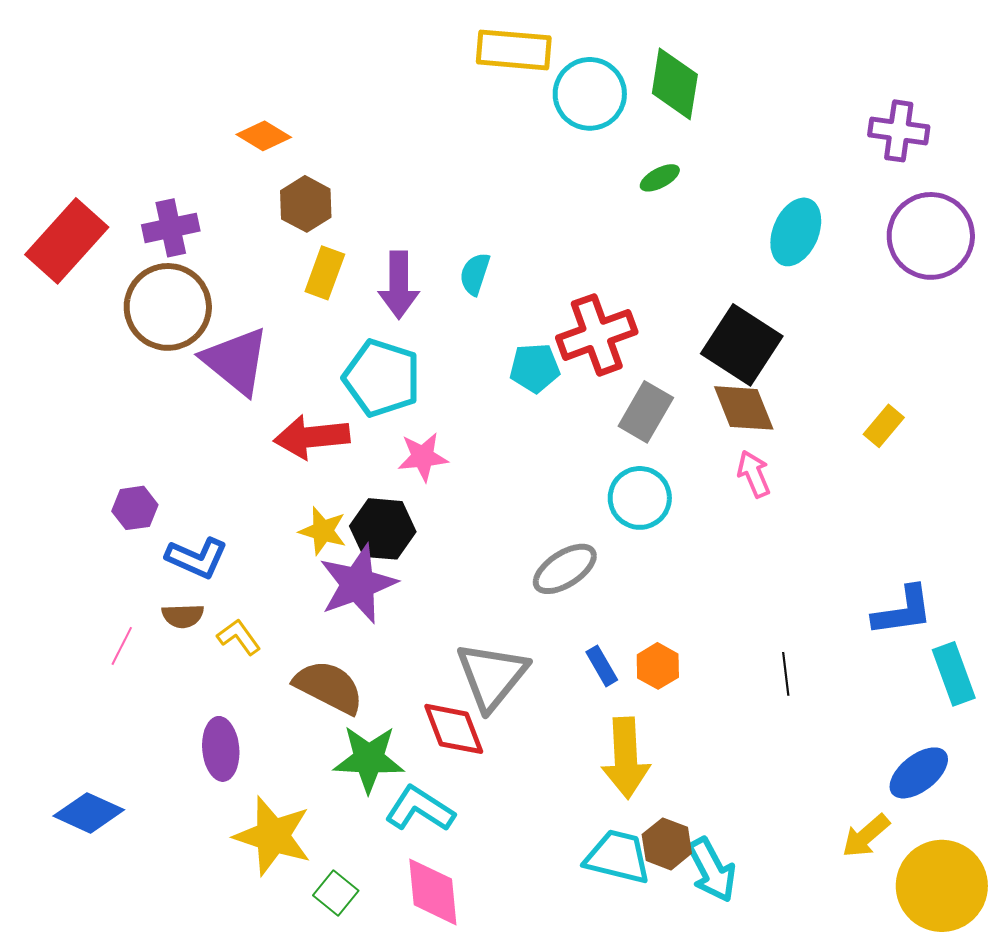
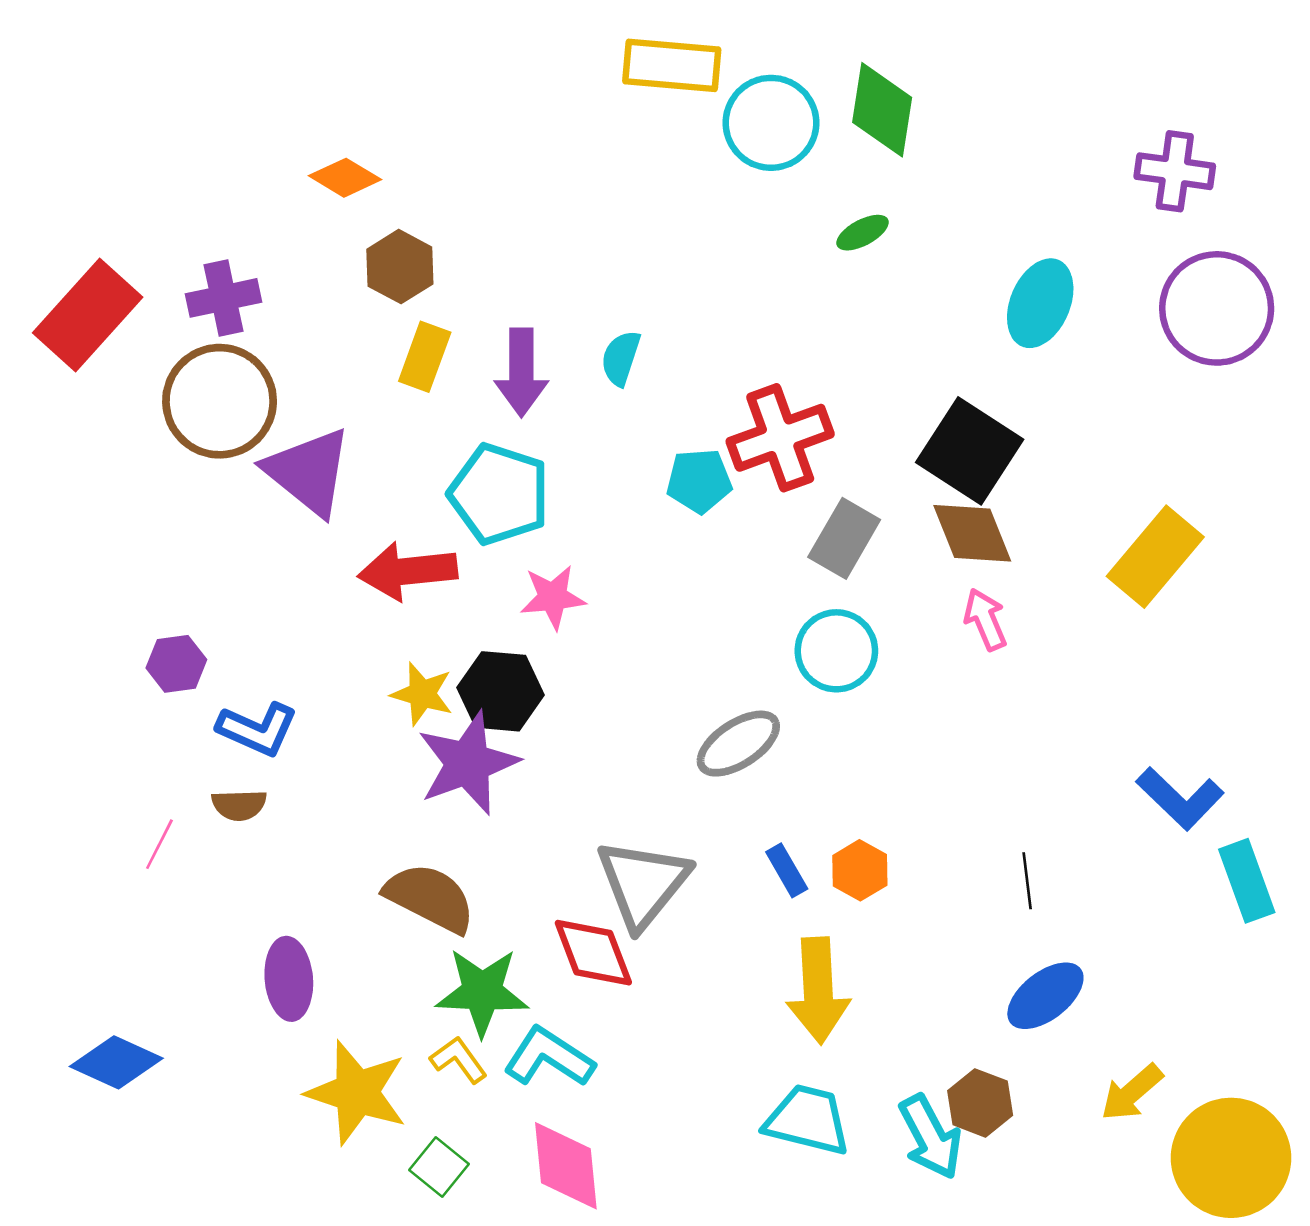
yellow rectangle: (884, 426) -> (1155, 557), size x1.8
blue L-shape: (903, 611) -> (1180, 798), turned 52
yellow L-shape: (239, 637) -> (459, 1060), moved
blue ellipse: (919, 773) -> (1045, 996), moved
brown hexagon: (667, 844) -> (980, 1103), moved

